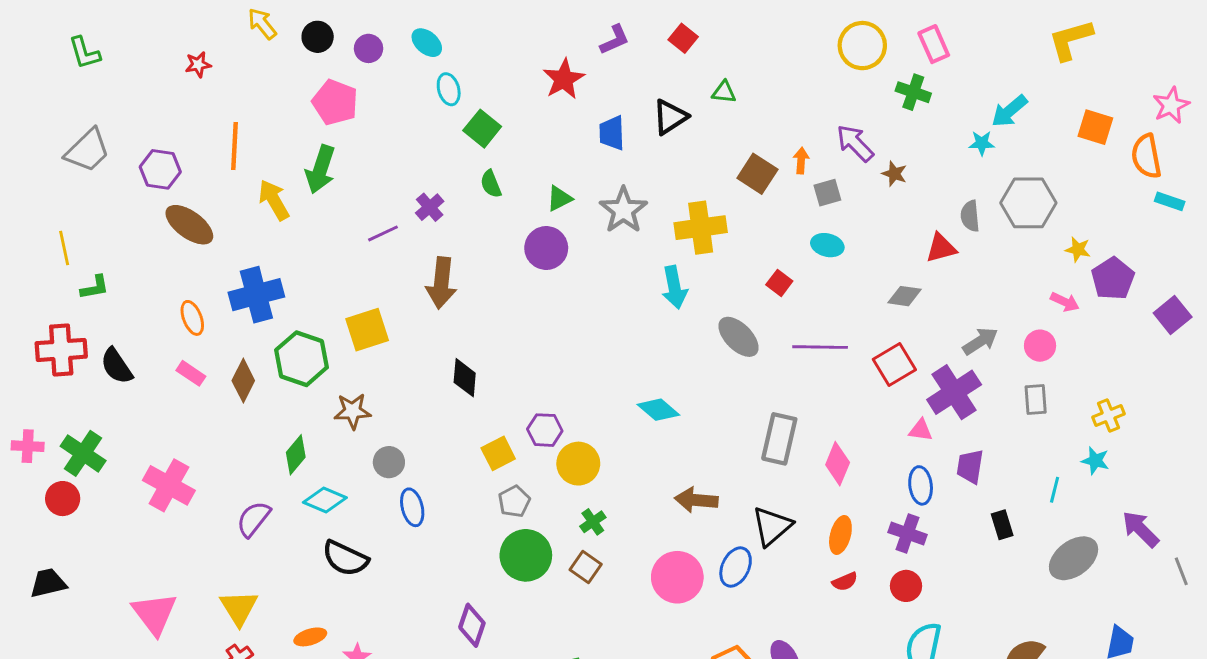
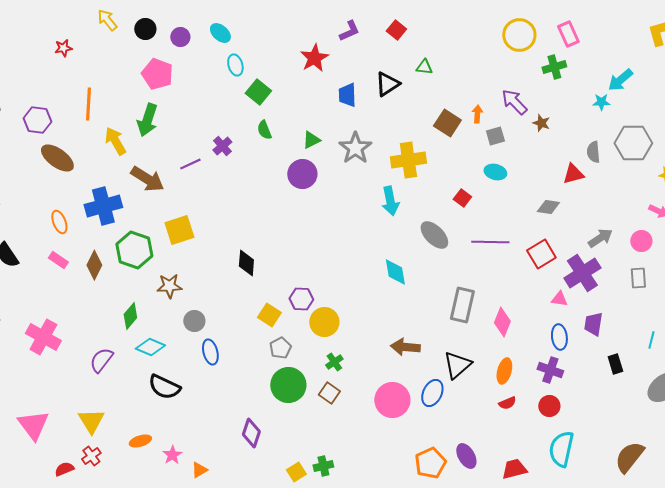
green cross: (913, 92) -> (554, 67), turned -35
brown arrow: (441, 283) -> (147, 179), moved, turned -64
cyan diamond: (658, 410) -> (395, 272), moved, turned 40
yellow square: (498, 453) -> (269, 315), turned -30

